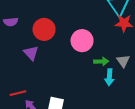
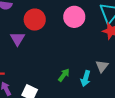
pink circle: (82, 41) -> (74, 17), moved
green arrow: (101, 61) -> (64, 75), moved, turned -64

